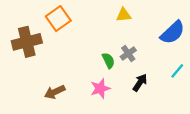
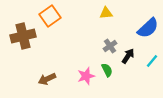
green semicircle: (108, 60) -> (107, 70), moved
black arrow: (140, 83) -> (128, 56), moved

